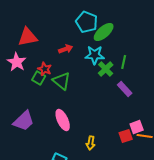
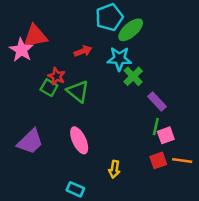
cyan pentagon: (87, 22) -> (109, 17), turned 30
pink star: (17, 62) -> (21, 50), moved
green line: (124, 62) -> (156, 127), moved
pink square: (137, 127) -> (166, 135), moved

